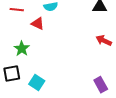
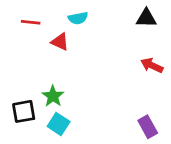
green star: (22, 49) -> (53, 96), moved

